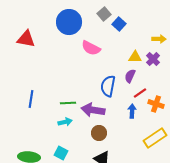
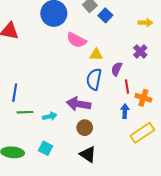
yellow arrow: (159, 39) -> (145, 23), moved
yellow triangle: (135, 57) -> (96, 55), moved
red line: (140, 93) -> (127, 86), turned -64
green line: (68, 103) -> (25, 112), moved
blue arrow: (132, 111) -> (125, 111), moved

